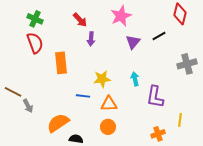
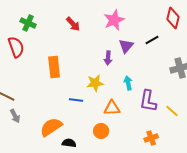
purple arrow: (91, 39) -> (108, 58), moved
red semicircle: (35, 43) -> (16, 47), moved
orange triangle: (109, 104) -> (112, 108), moved
gray arrow: (28, 106) -> (15, 116), moved
yellow line: (180, 120) -> (172, 111), moved, turned -56

